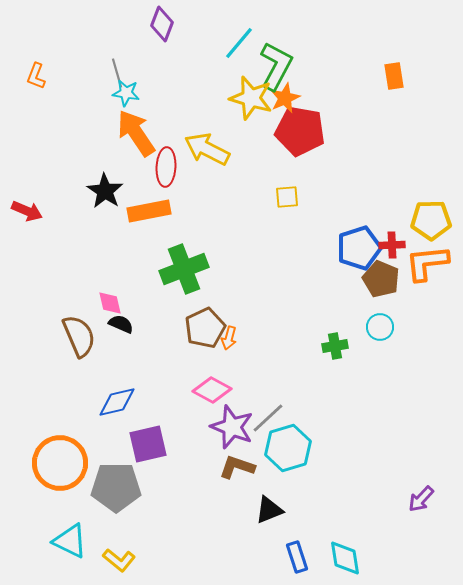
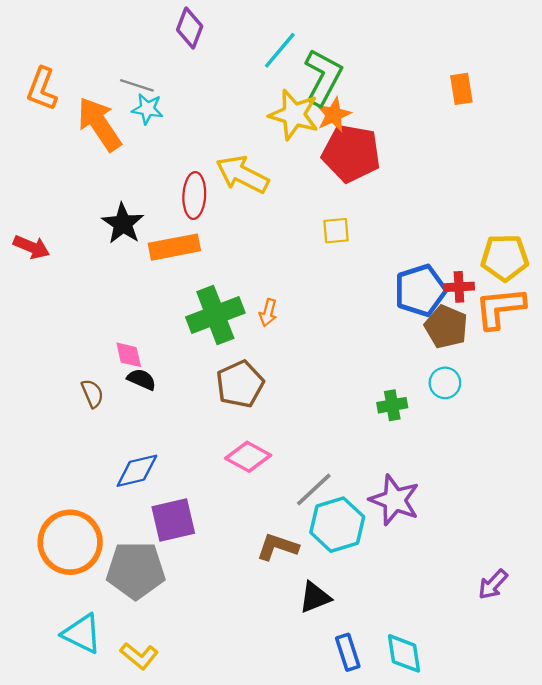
gray line: (117, 73) -> (137, 85), turned -56
orange L-shape: (36, 76) -> (42, 89), size x1.4
orange arrow: (136, 133) -> (99, 124), moved
brown semicircle: (79, 336) -> (92, 393), size x0.6
orange arrow: (229, 338) -> (268, 313), moved
purple star: (232, 427) -> (395, 500), moved

